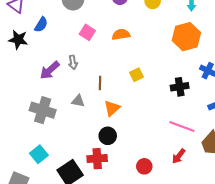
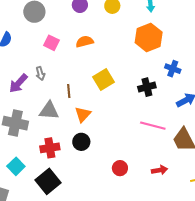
yellow square: (136, 75) -> (104, 79), size x1.5
gray triangle: (78, 101) -> (49, 111), size x1.5
red arrow: (179, 156) -> (160, 170), moved, turned -133
red cross: (97, 159) -> (50, 148), moved

